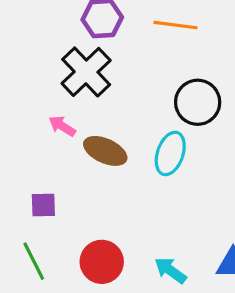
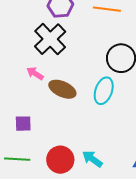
green line: (34, 261) -> (17, 159), turned -60
cyan arrow: (170, 270) -> (92, 159), moved

